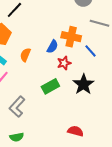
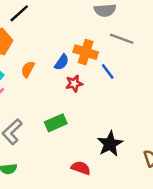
black star: (83, 84) -> (110, 144), moved
green rectangle: (50, 86) -> (56, 123), moved

